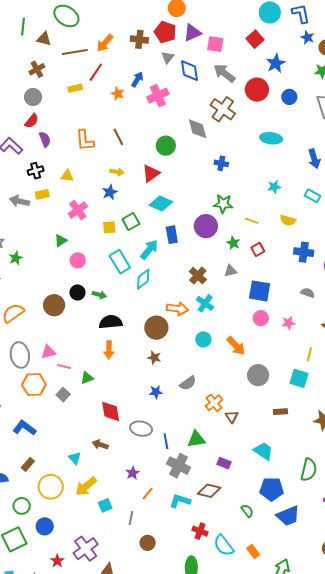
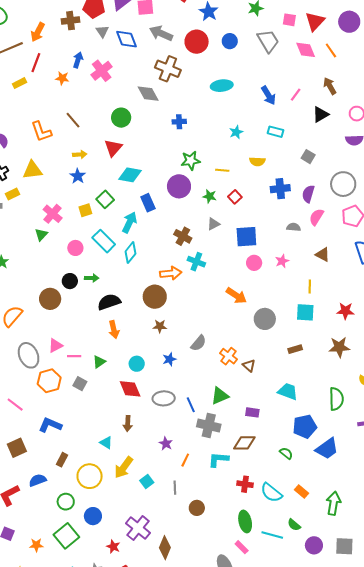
yellow triangle: (67, 176) -> (32, 170), size x1.5
pink cross: (78, 210) -> (53, 214), moved
pink circle: (78, 260) -> (75, 248), moved
cyan circle: (203, 339) -> (137, 364), moved
brown arrow: (100, 445) -> (128, 423), turned -91

